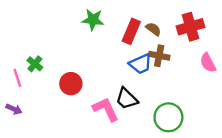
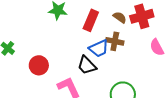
brown semicircle: (153, 29) -> (120, 17), moved
black trapezoid: (127, 99) -> (87, 65), moved

